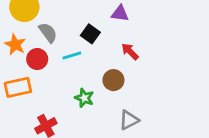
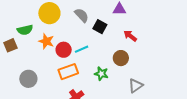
gray semicircle: (48, 33) -> (82, 15), moved
cyan line: (72, 55) -> (82, 49), moved
orange rectangle: (18, 87) -> (68, 72), moved

